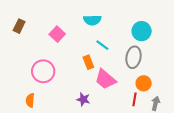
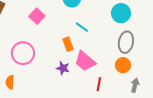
gray ellipse: (134, 57) -> (126, 42), moved
purple star: (83, 99) -> (63, 68), moved
red line: (135, 99) -> (99, 84), moved

